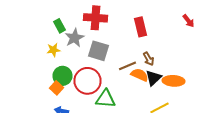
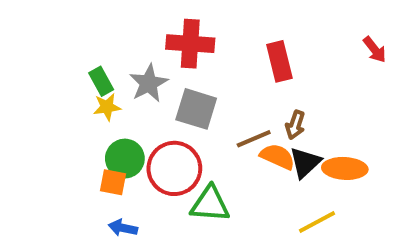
green rectangle: (60, 26) -> (101, 81), moved
brown arrow: (148, 59) -> (295, 125), turned 48
orange square: (56, 88) -> (113, 182), turned -32

